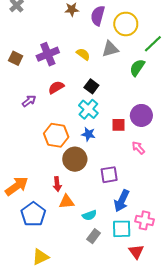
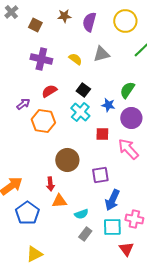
yellow circle: (126, 24) -> (125, 21), moved
purple cross: (48, 54) -> (41, 59), turned 35
brown square: (16, 58) -> (35, 25), moved
green semicircle: (137, 68) -> (127, 90), moved
red square: (119, 125) -> (102, 134), moved
blue star: (88, 134) -> (108, 105), moved
orange hexagon: (56, 135) -> (43, 121), moved
pink arrow: (138, 148) -> (128, 149), size x1.6

